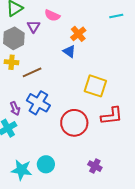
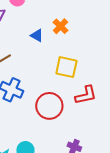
orange cross: (78, 34) -> (60, 26), moved

